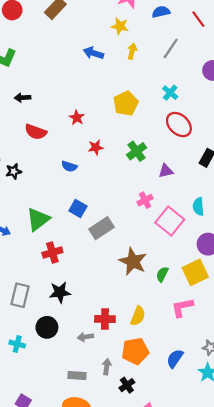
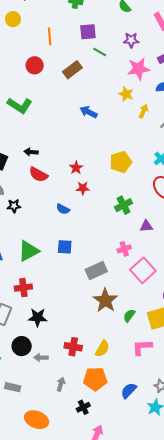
yellow arrow: (132, 51) -> (143, 111), moved
blue arrow: (93, 53) -> (89, 112), moved
black arrow: (22, 98) -> (31, 152), moved
red star: (96, 147) -> (83, 188), moved
blue square: (78, 208) -> (65, 247), turned -35
gray rectangle: (102, 228) -> (96, 270), moved
red cross: (52, 252) -> (23, 288), moved
gray arrow: (85, 337) -> (41, 357), moved
gray arrow: (107, 367) -> (61, 384), moved
gray rectangle: (77, 375) -> (13, 387), moved

